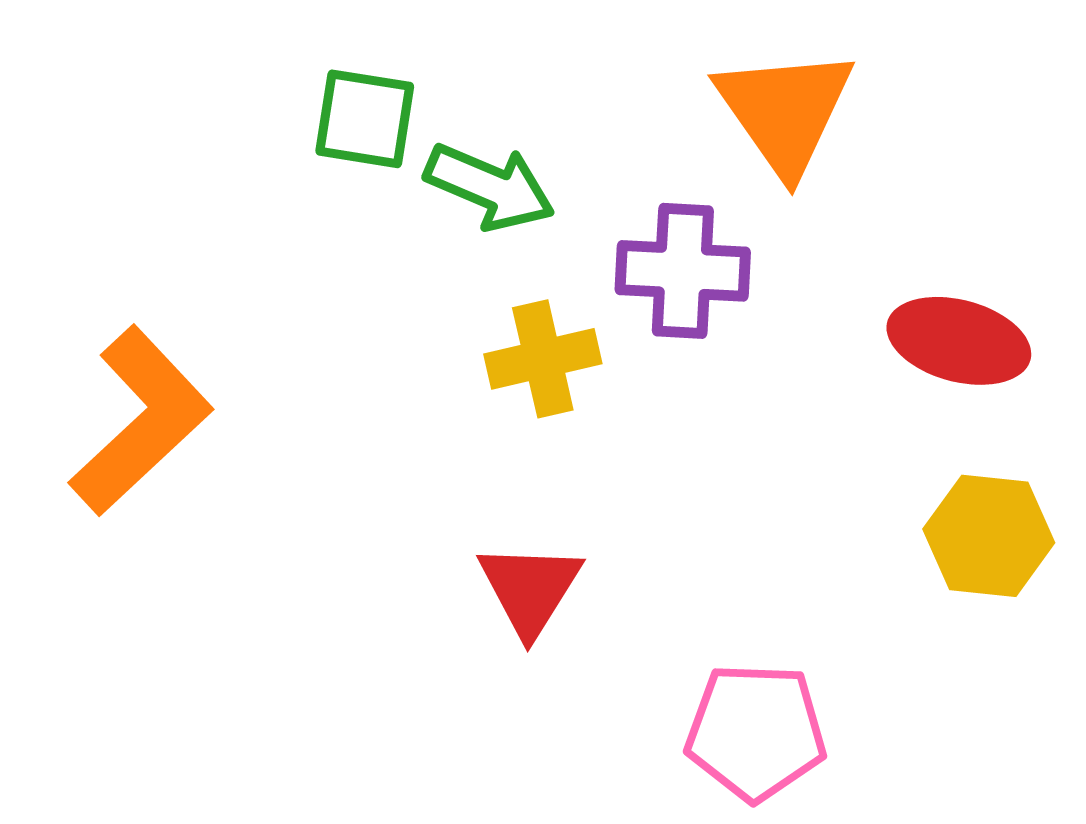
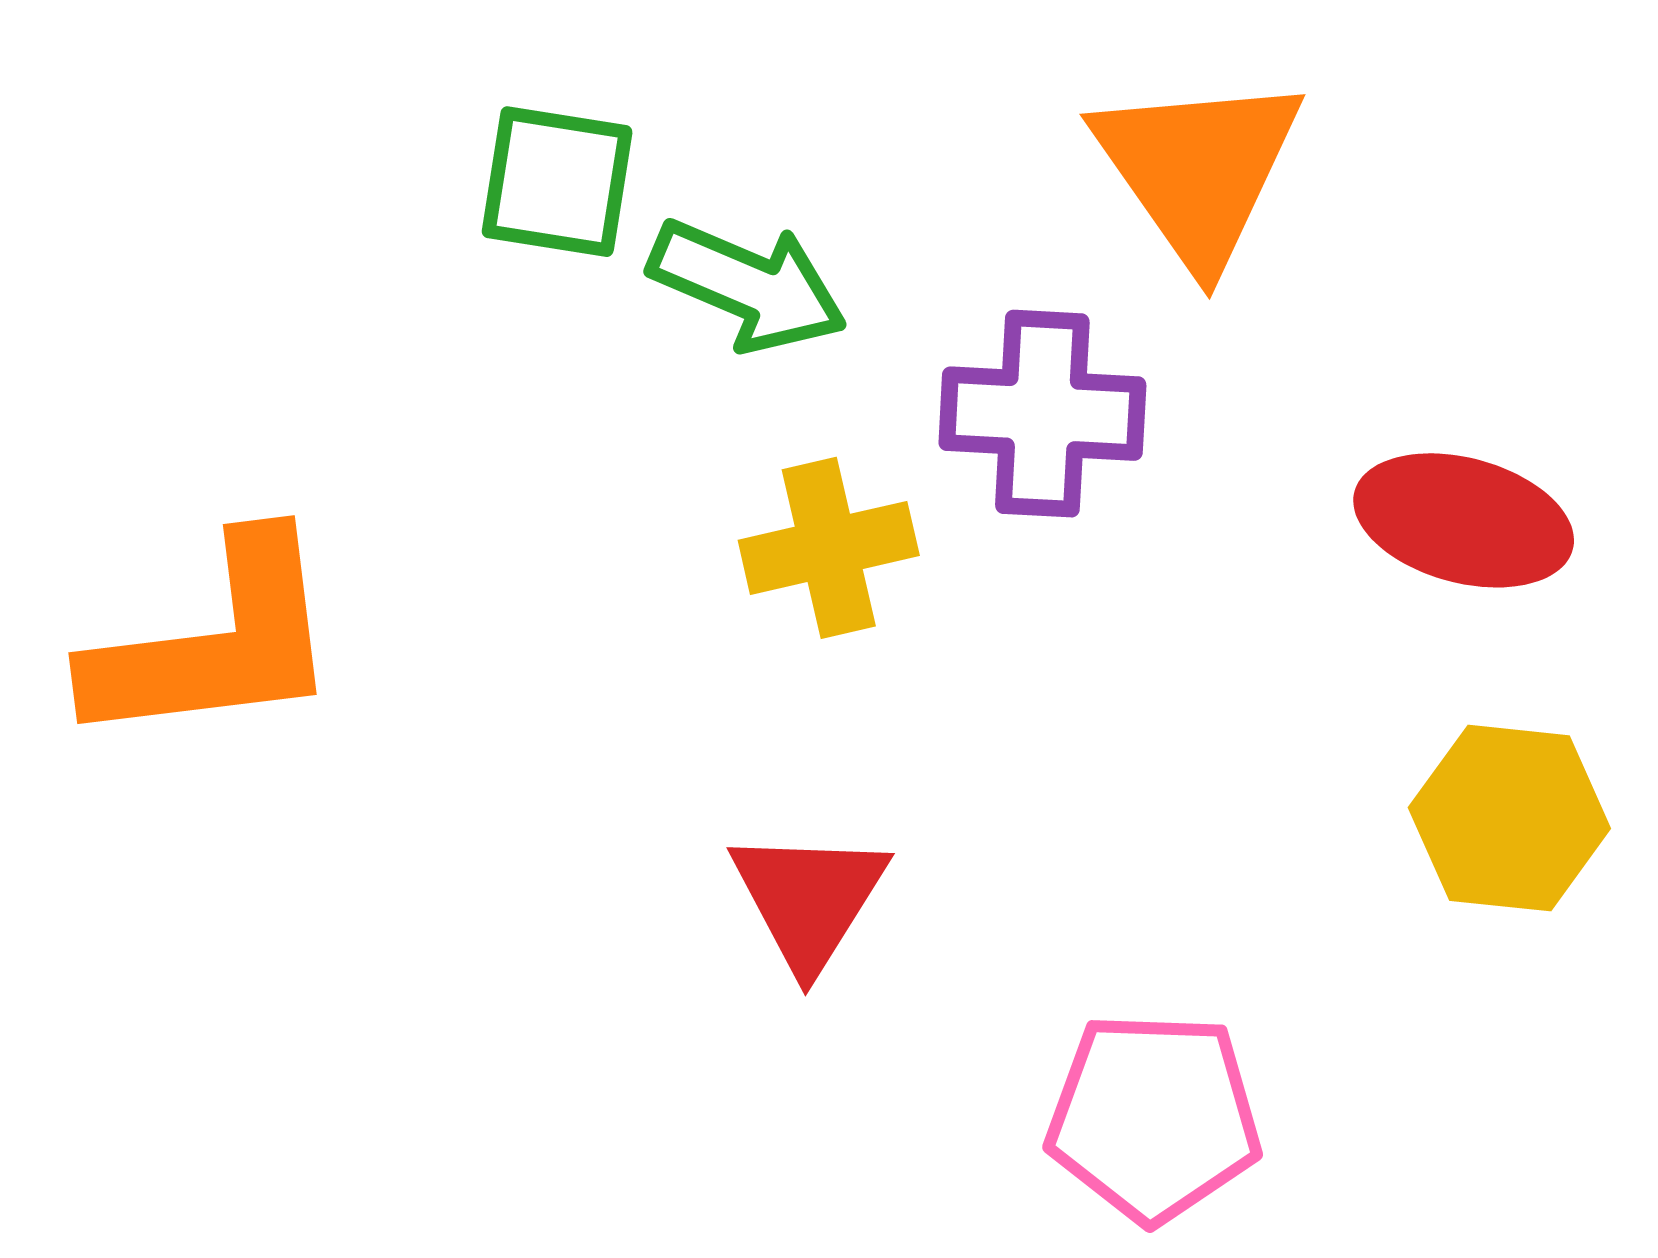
orange L-shape: (141, 421) -> (215, 643), turned 36

